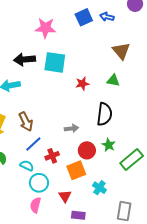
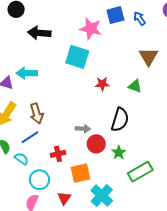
blue arrow: (107, 17) -> (140, 18), turned 32
pink star: (45, 28) -> (91, 29), moved
black arrow: (25, 59) -> (39, 33), moved
blue line: (33, 144) -> (30, 137), moved
red circle: (87, 150) -> (96, 144), moved
cyan semicircle: (27, 166) -> (21, 159), moved
cyan cross: (99, 188) -> (102, 195), size x1.5

